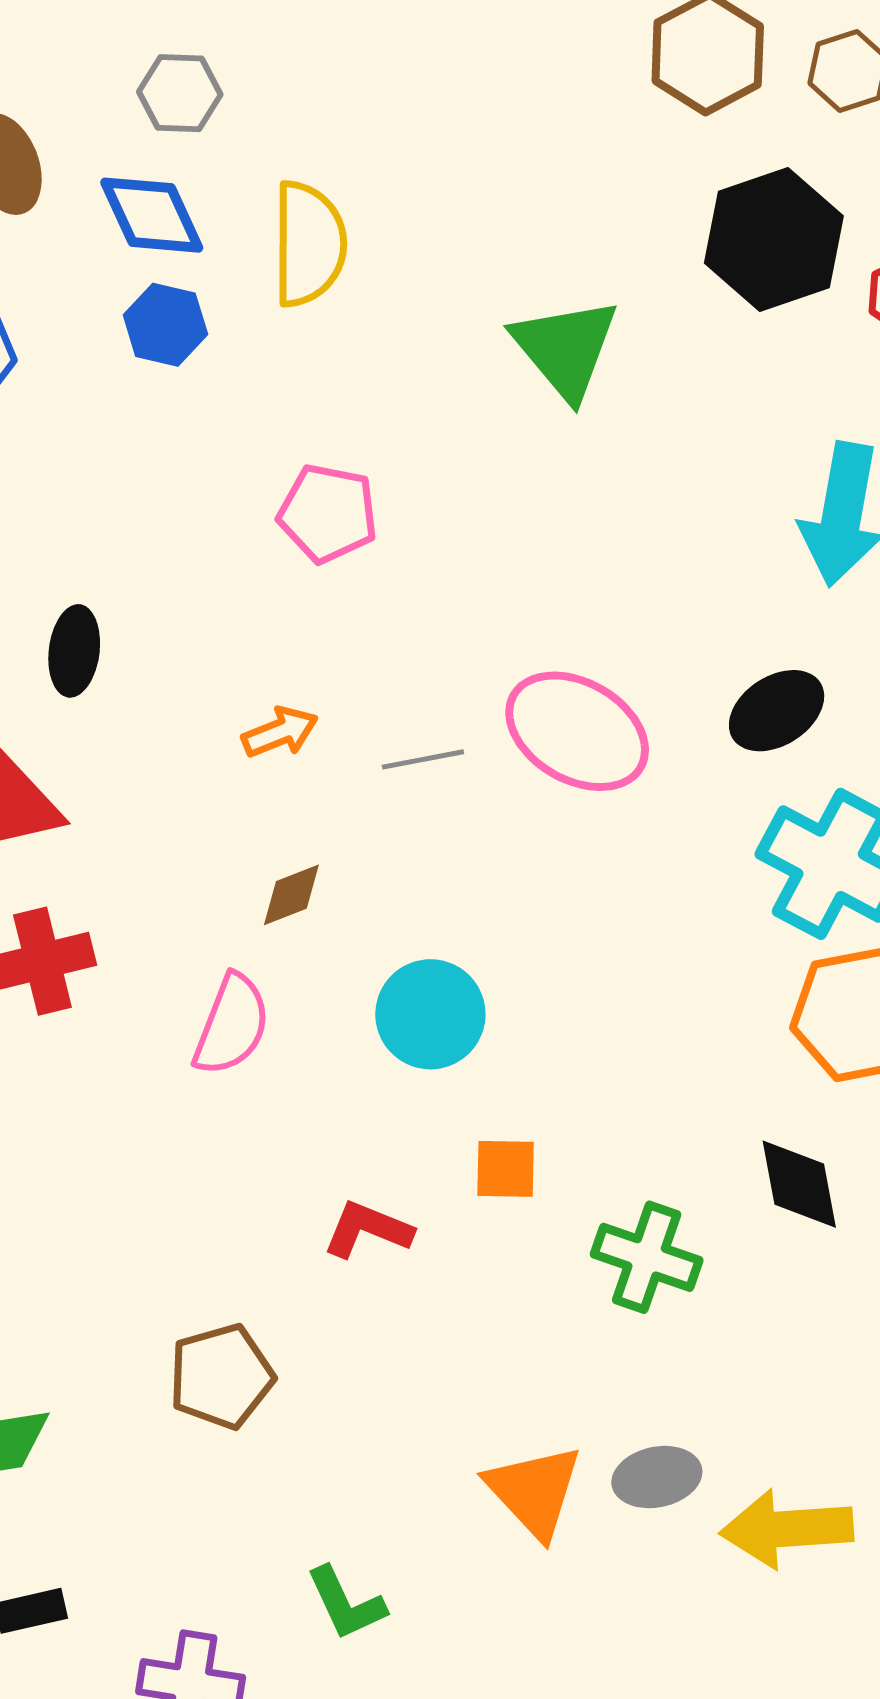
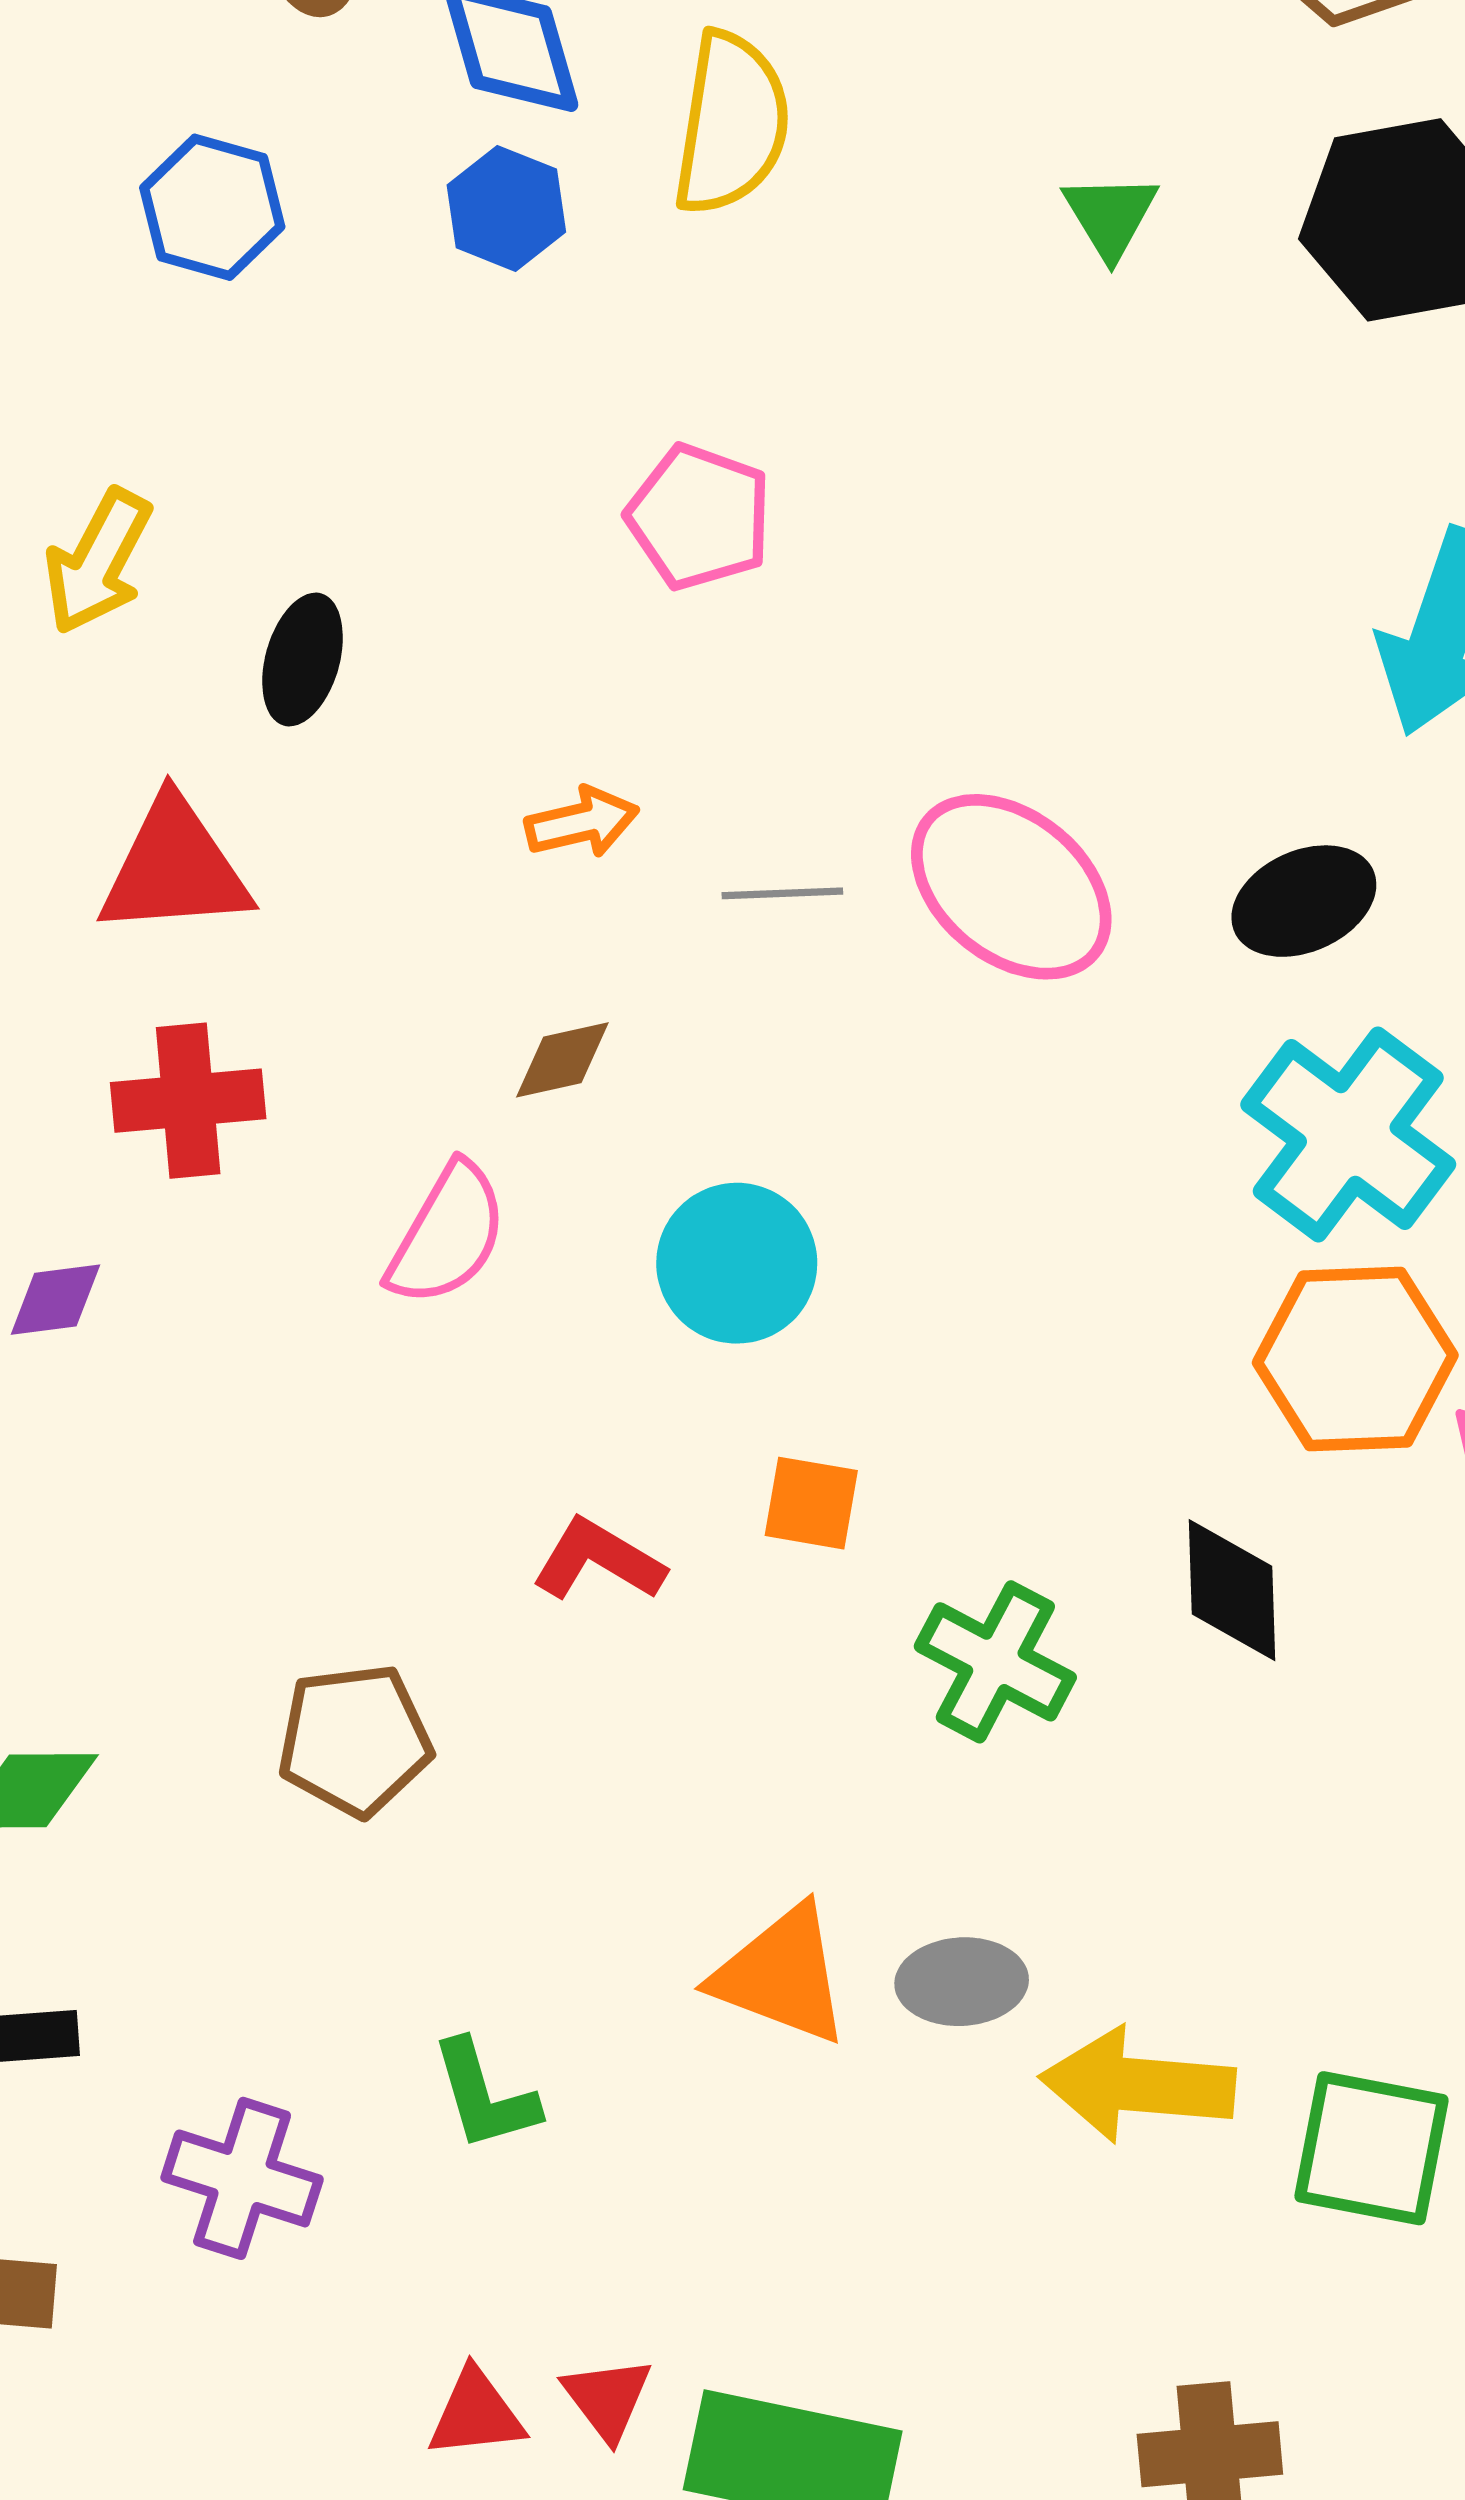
green triangle: (565, 348) -> (1110, 216), moved, size x0.6
orange triangle: (534, 1491) -> (781, 1975), turned -35

